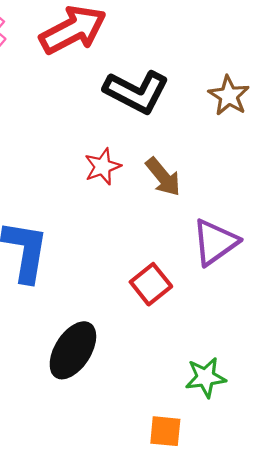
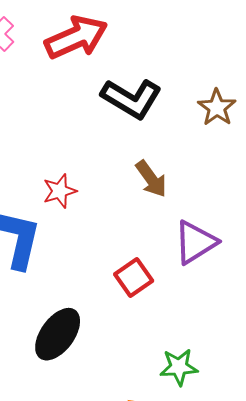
red star: (103, 167) -> (60, 191), moved

